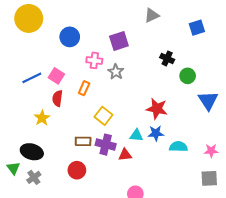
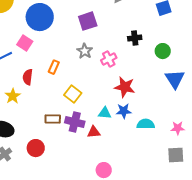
blue circle: (70, 37) -> (40, 17), size x1.4
black cross: (167, 58) -> (135, 38), turned -32
pink cross: (94, 60) -> (109, 59), moved, turned -35
pink square: (56, 76) -> (25, 43), moved
green circle: (188, 76) -> (163, 51), moved
red circle: (77, 170) -> (36, 148), moved

